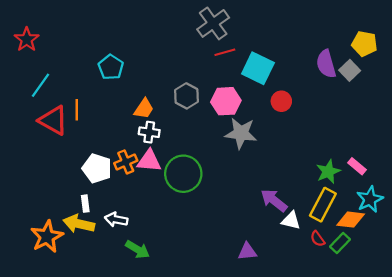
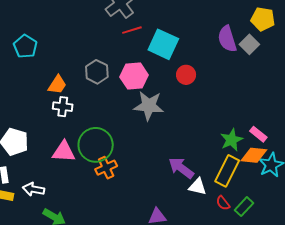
pink triangle: (149, 161) -> (64, 152), moved
orange cross: (126, 162) -> (106, 168), moved
orange diamond: (351, 220) -> (254, 155), moved

